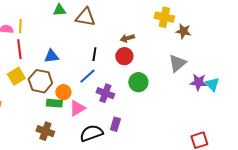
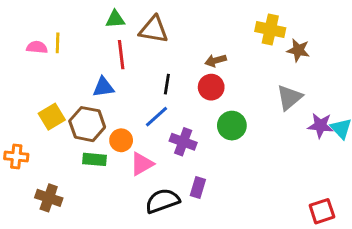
red line: (19, 49) -> (121, 55), moved
green rectangle: (54, 103) -> (95, 159), moved
brown cross: (45, 131) -> (49, 198), moved

